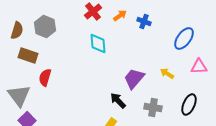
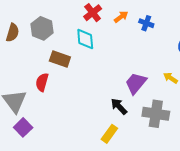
cyan diamond: (98, 44) -> (85, 39), moved
brown rectangle: (28, 56) -> (60, 59), moved
gray cross: (153, 108) -> (156, 114), size x1.4

